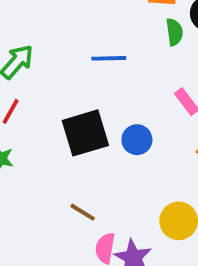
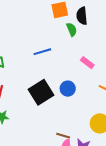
brown line: (83, 212) -> (63, 136), moved

